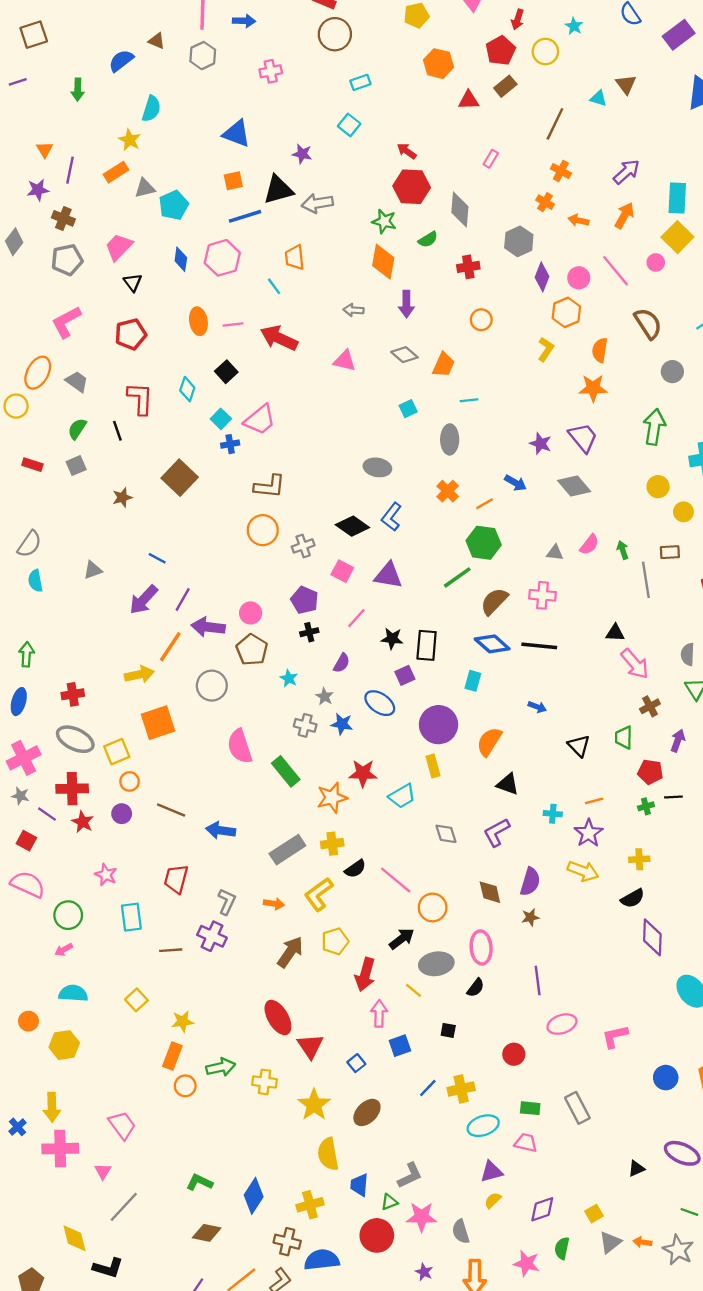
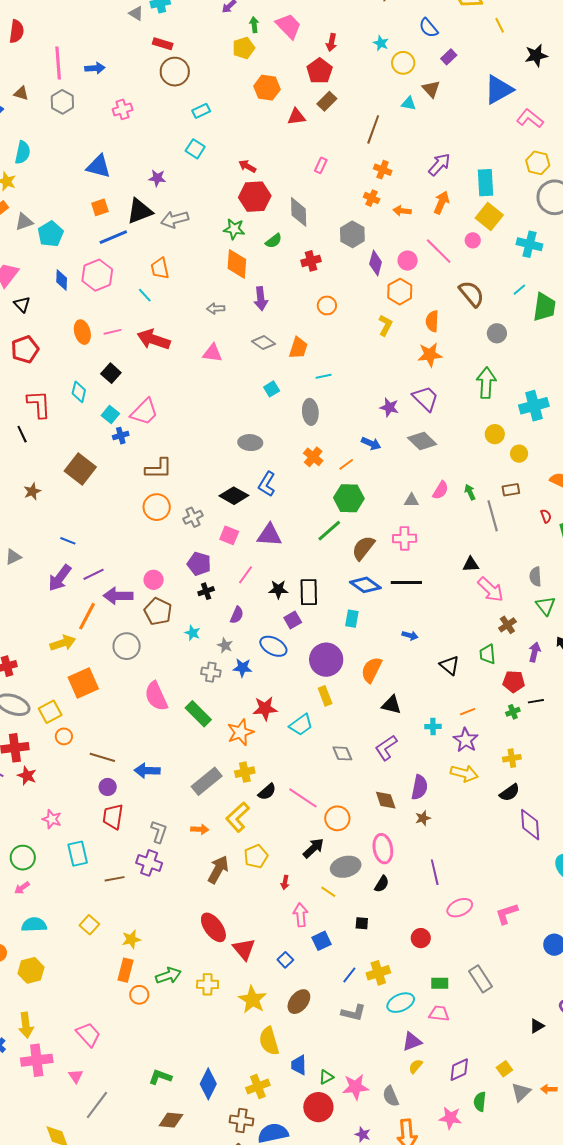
purple rectangle: (679, 35) -> (449, 57), moved, size x0.6
yellow circle: (545, 51) -> (403, 63), moved
purple line: (183, 600) -> (94, 574), turned 40
purple circle: (122, 814) -> (108, 787), moved
red arrow: (365, 975) -> (285, 882), size x0.5
gray L-shape: (410, 1175) -> (353, 1013), moved, turned 45

